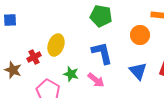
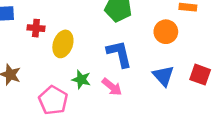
red cross: (34, 57) -> (36, 28), moved, turned 32

